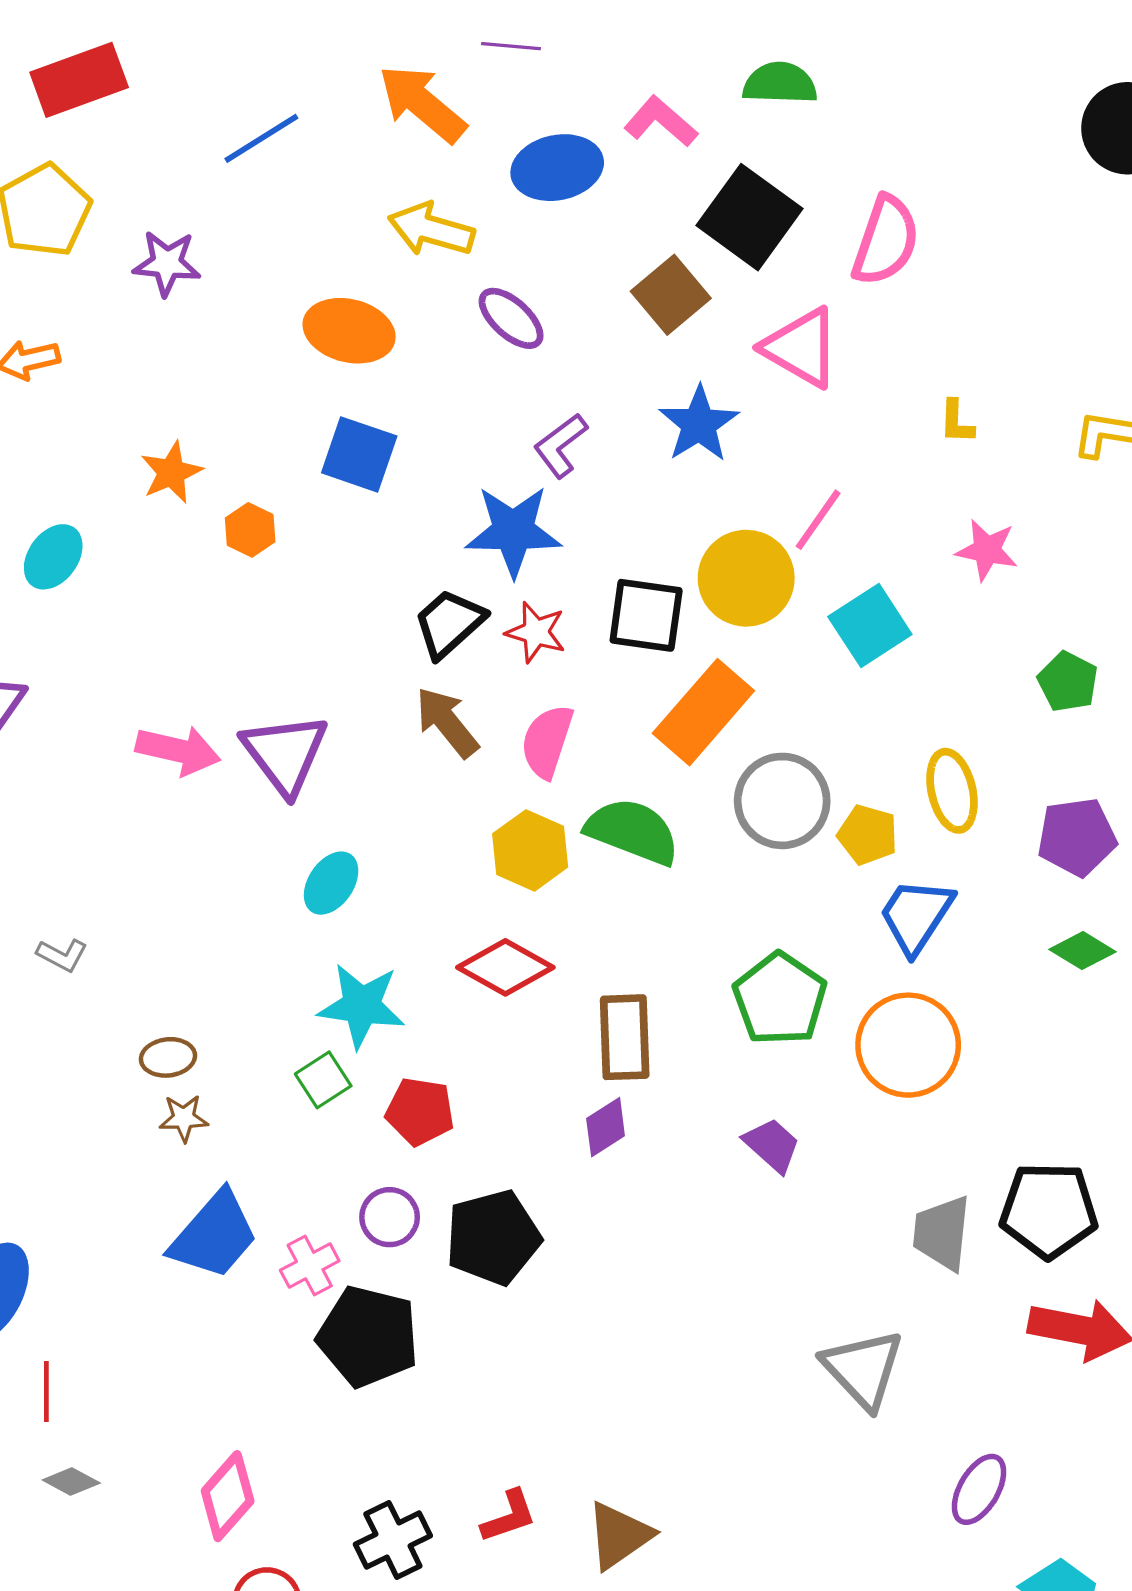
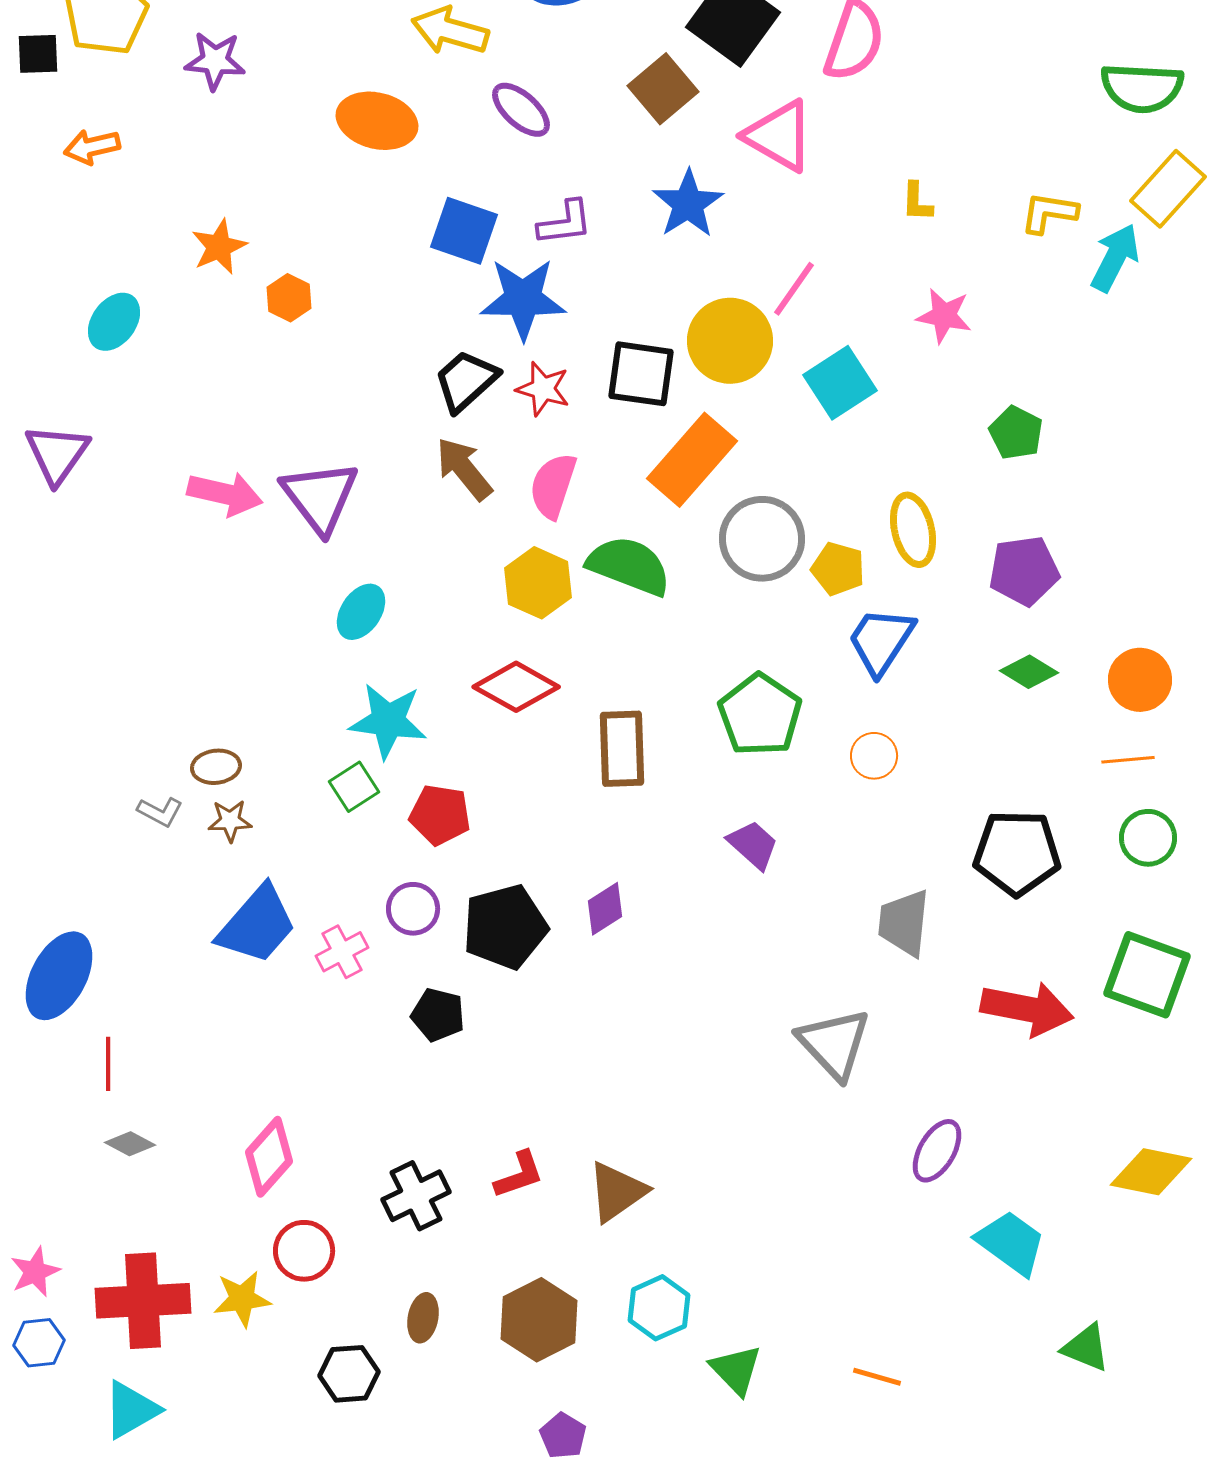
purple L-shape: (561, 445) -> (565, 223), turned -150
blue square: (359, 454) -> (464, 231), moved
gray L-shape: (62, 955) -> (160, 812), moved
orange circle: (908, 1045) -> (874, 756), size x0.5
purple diamond: (606, 1127) -> (605, 909), moved
black pentagon: (1049, 1210) -> (1017, 853), moved
black pentagon: (368, 1336) -> (438, 1015), moved, size x0.6

